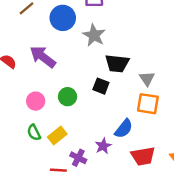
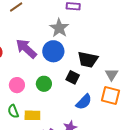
blue circle: (63, 18) -> (53, 51), moved
gray star: (94, 35) -> (59, 28), moved
blue semicircle: (124, 129) -> (84, 102), moved
yellow rectangle: (57, 135) -> (32, 115), turned 35

